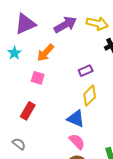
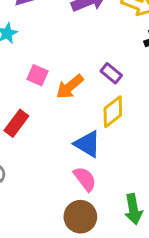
orange arrow: (45, 53) -> (70, 87), moved
purple rectangle: (86, 71) -> (111, 73), turned 56

